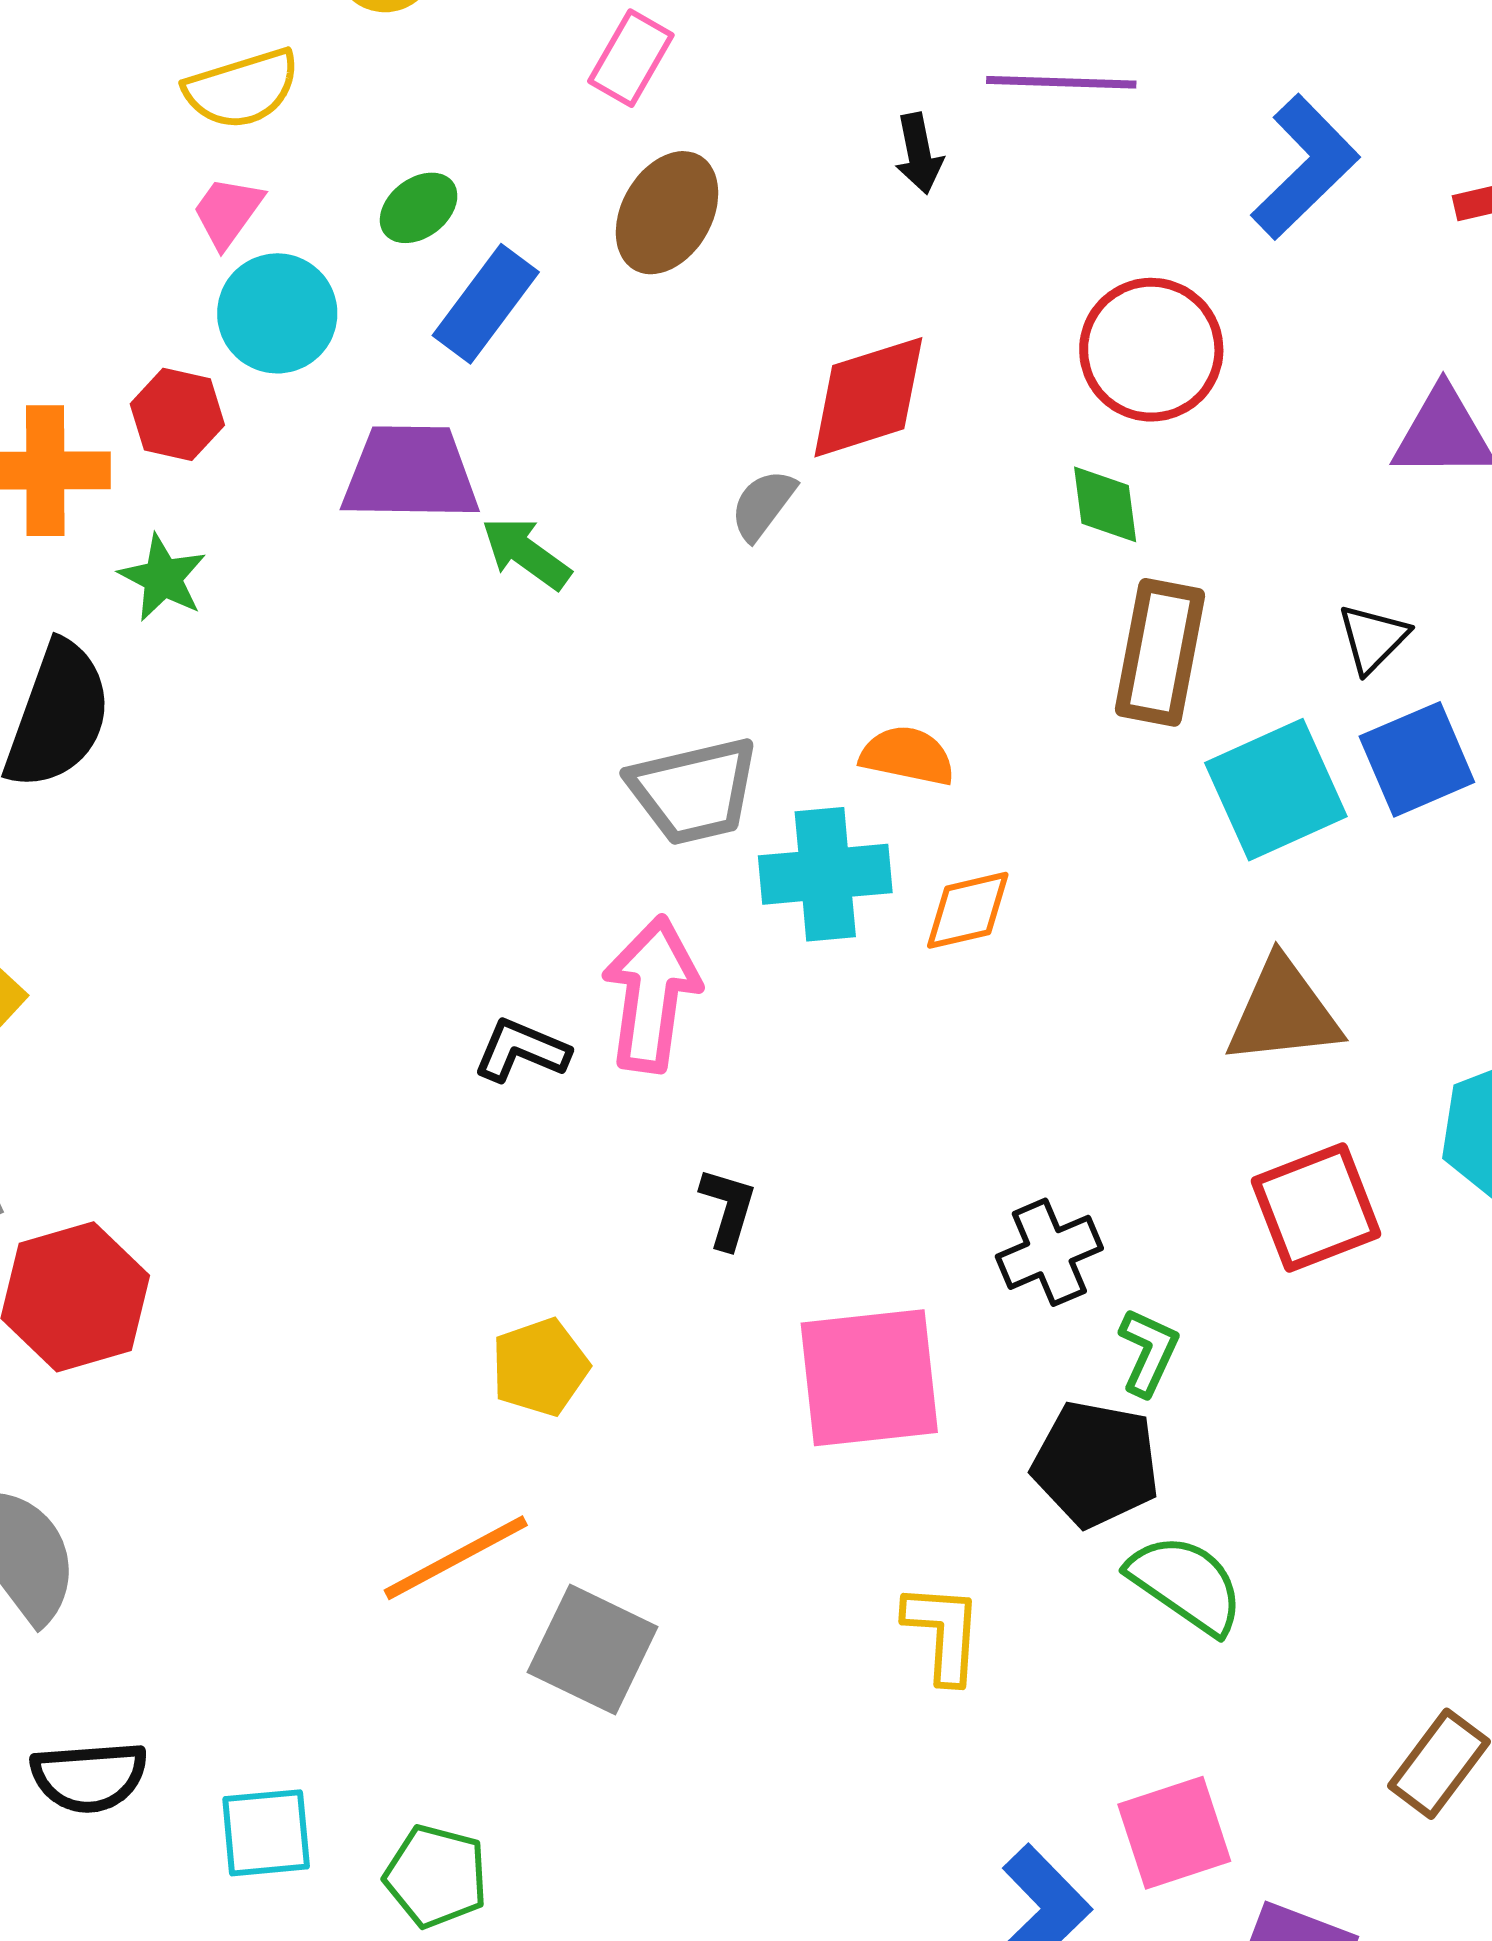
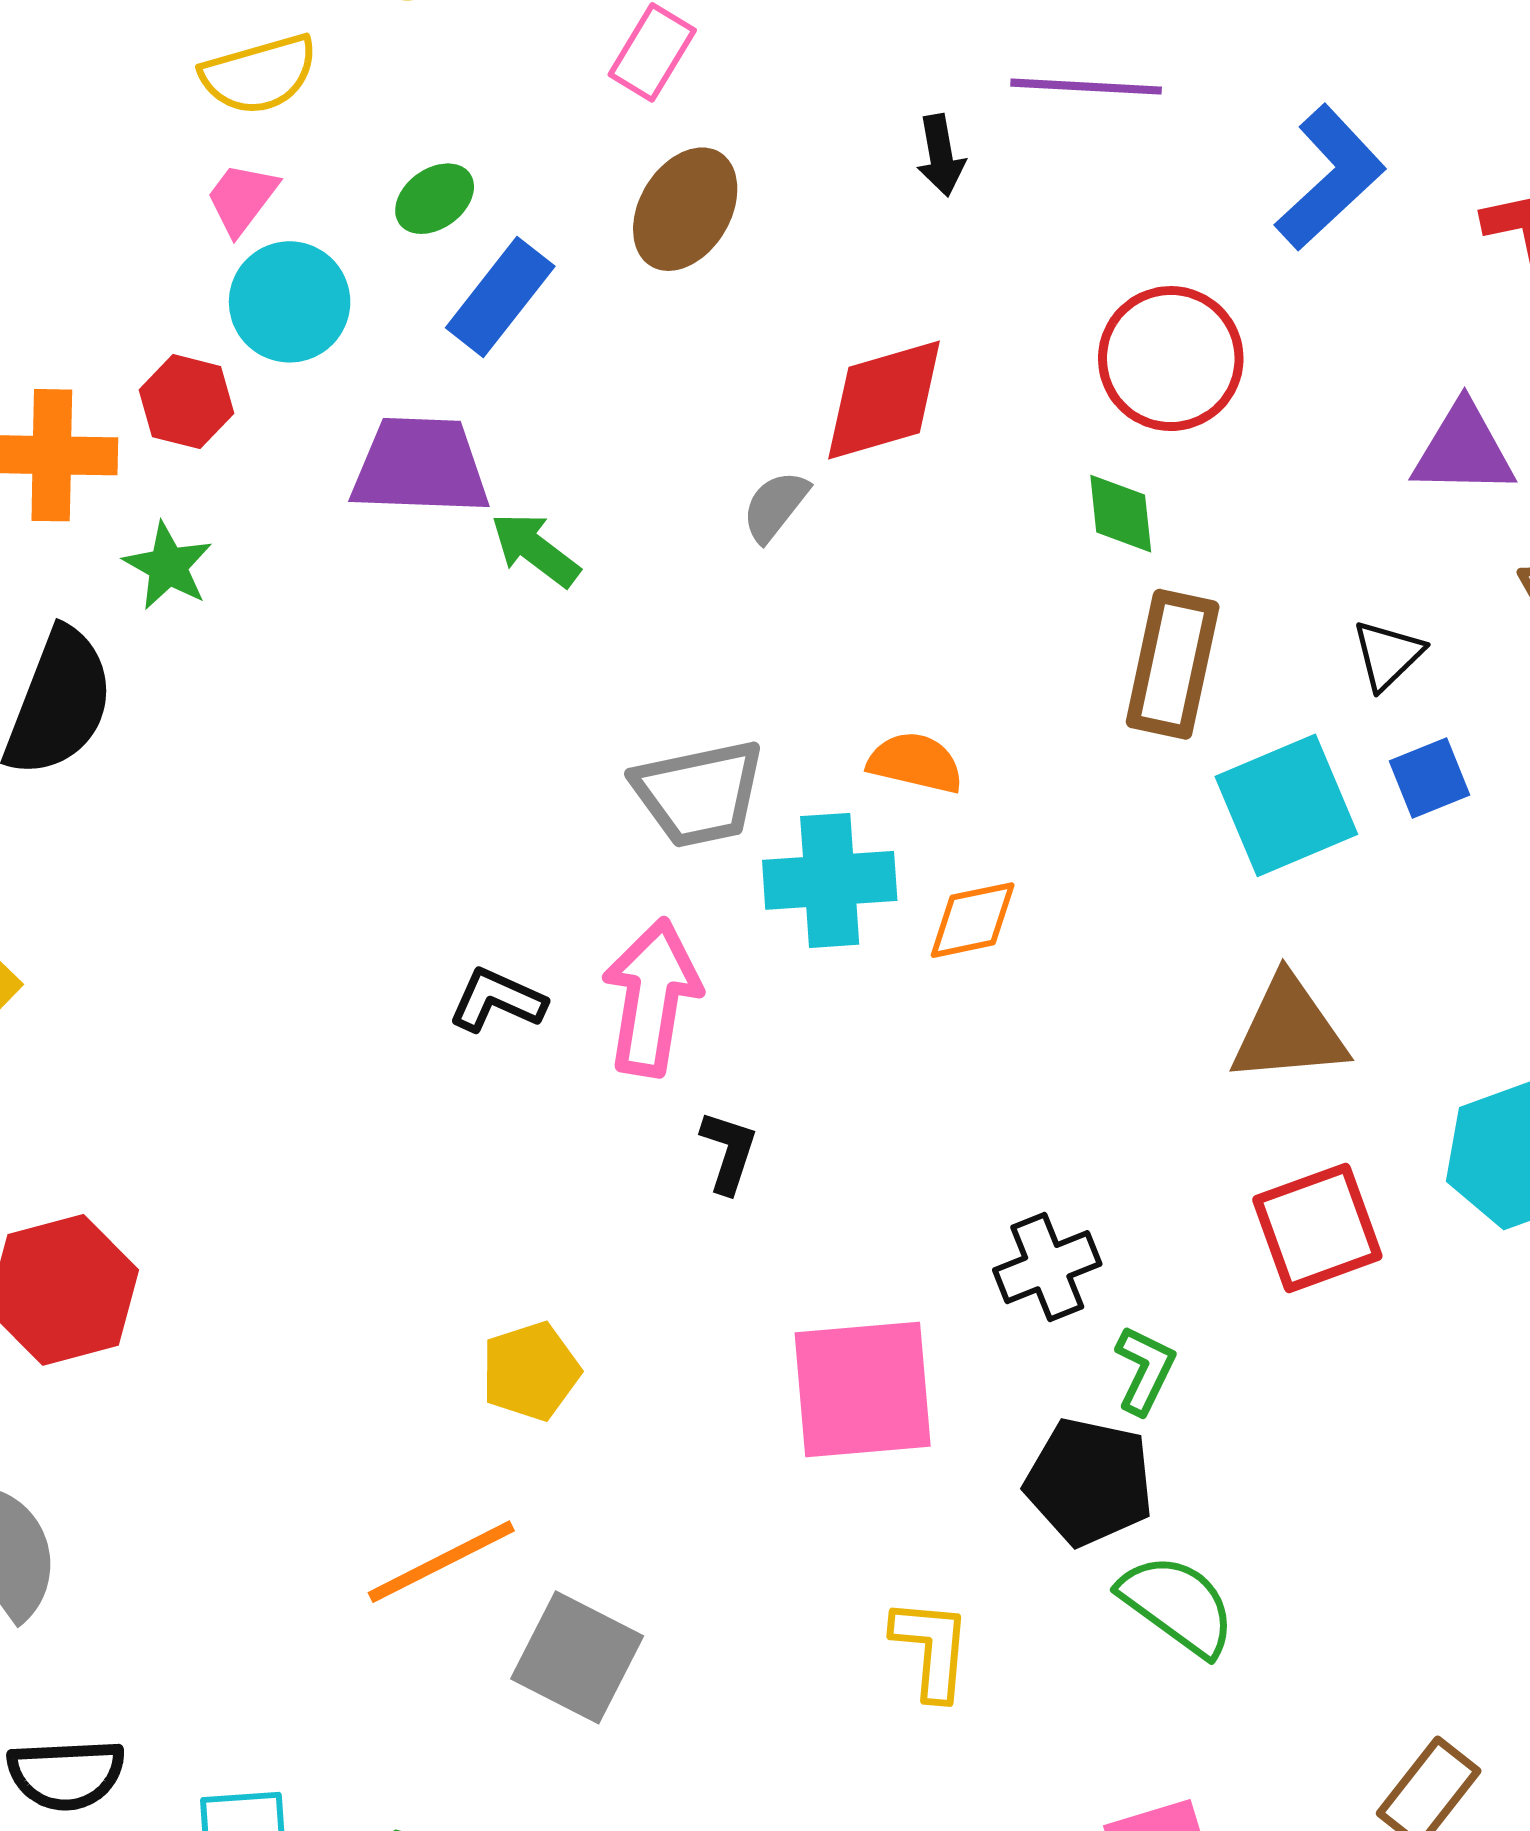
blue square: (1417, 759) -> (1429, 778), size x0.7
black L-shape: (521, 1050) -> (497, 1000), moved
black L-shape: (728, 1208) -> (729, 1152), moved

